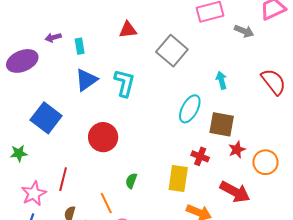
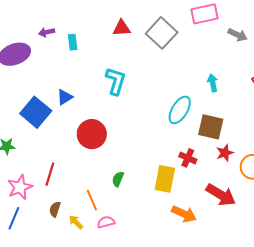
gray square: (172, 51) -> (162, 33), moved
blue triangle: (86, 80) -> (65, 97), moved, size x0.7

